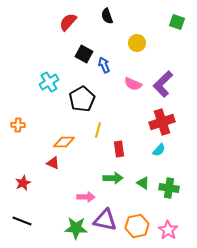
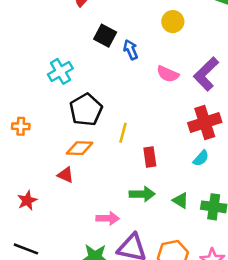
black pentagon: (82, 99) -> (86, 110), moved

